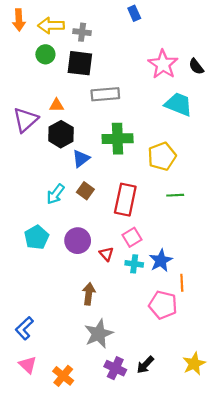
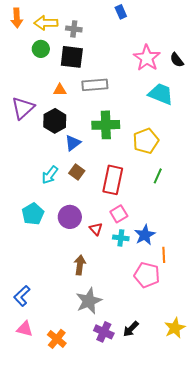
orange triangle: (57, 105) -> (60, 90), moved
green line: (175, 195) -> (158, 176), turned -63
pink triangle: (28, 365) -> (25, 329), turned -30

